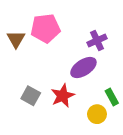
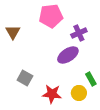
pink pentagon: (45, 28) -> (51, 16), moved
red star: (63, 96) -> (52, 94), moved, turned 30

